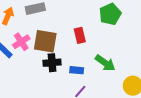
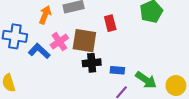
red rectangle: (80, 35) -> (110, 23), moved
green arrow: (105, 63) -> (146, 80), moved

